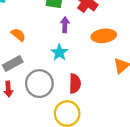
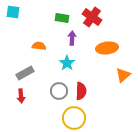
orange semicircle: (18, 35) -> (39, 46), moved, turned -32
gray circle: (39, 84) -> (59, 91), moved, size x0.7

